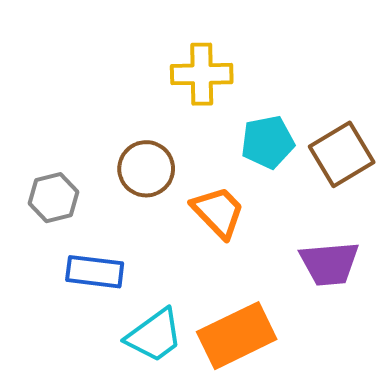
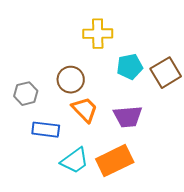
orange trapezoid: (218, 212) -> (85, 110), moved
purple trapezoid: (329, 263) -> (128, 117), moved

